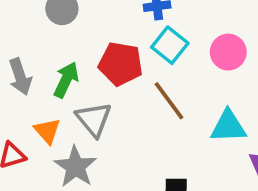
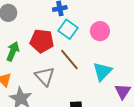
gray triangle: (94, 119) -> (45, 76), moved
cyan triangle: (228, 126) -> (102, 71), turned -40

